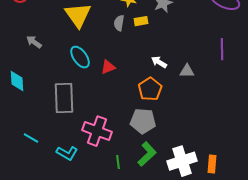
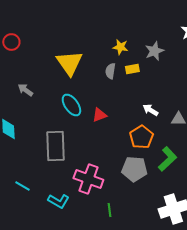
green L-shape: (147, 154) -> (167, 159), moved

